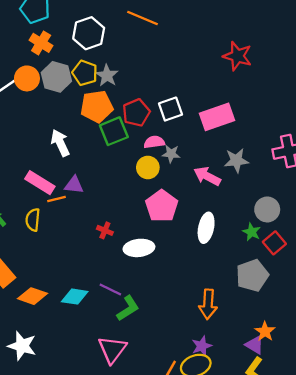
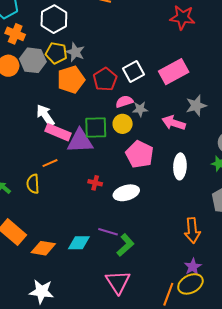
green square: (114, 131) -> (96, 127), moved, turned 30
pink rectangle: (40, 183) -> (58, 132), moved
purple triangle: (74, 185) -> (80, 141), moved, size x1.6

